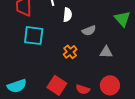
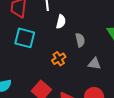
gray semicircle: (89, 31) -> (80, 40), turned -88

